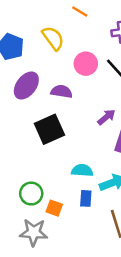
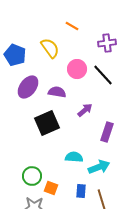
purple arrow: (106, 117) -> (85, 110), moved
blue rectangle: (86, 198) -> (81, 191), moved

